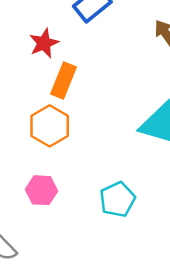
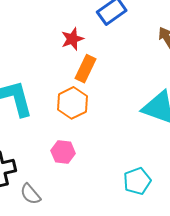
cyan pentagon: (117, 199) -> (137, 181), moved

